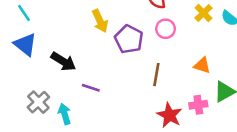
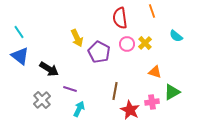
yellow cross: (204, 13) -> (145, 43), moved
brown line: (156, 75) -> (115, 91), moved
gray cross: (38, 102) -> (42, 100), moved
cyan arrow: (65, 114) -> (79, 109), moved, turned 42

